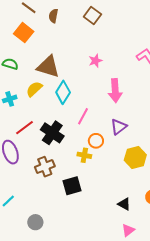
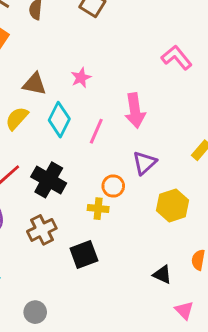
pink star: (95, 61) -> (81, 78), moved
brown triangle: (48, 67) -> (34, 84), size x0.7
pink line: (83, 116) -> (96, 131), moved
pink triangle: (128, 230) -> (184, 310), moved, turned -32

